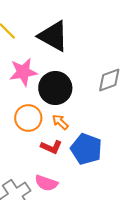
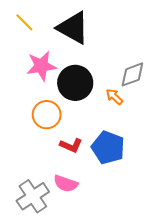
orange arrow: (60, 122) -> (114, 97), moved

